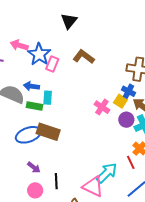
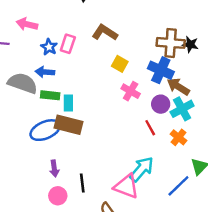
blue star: (39, 54) -> (49, 47), moved, size x0.6
blue cross: (128, 91) -> (161, 70), size x1.5
cyan rectangle: (48, 98) -> (68, 103), moved
yellow square: (120, 101) -> (120, 64), moved
red line: (131, 162) -> (150, 128), moved
purple arrow: (34, 167) -> (54, 169), turned 48

